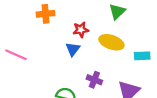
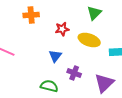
blue triangle: (73, 49) -> (55, 56), moved

